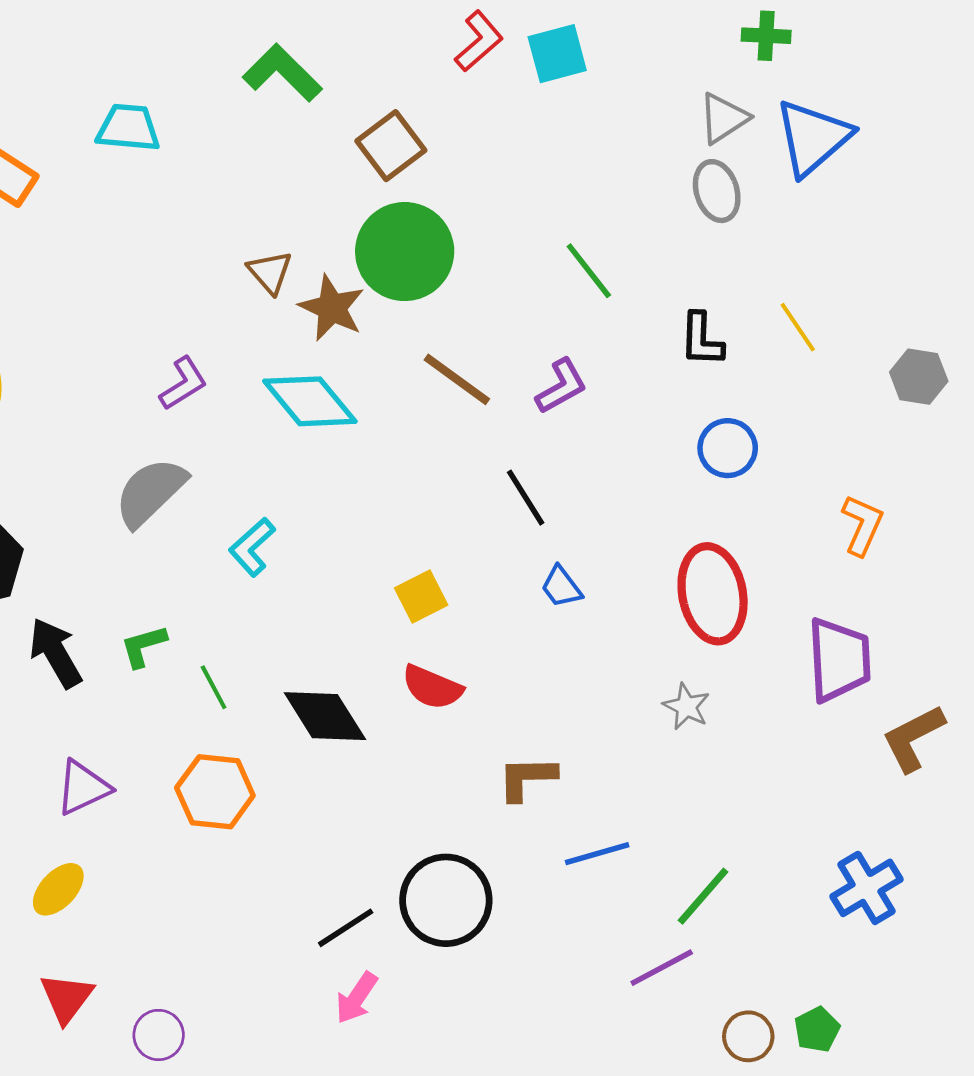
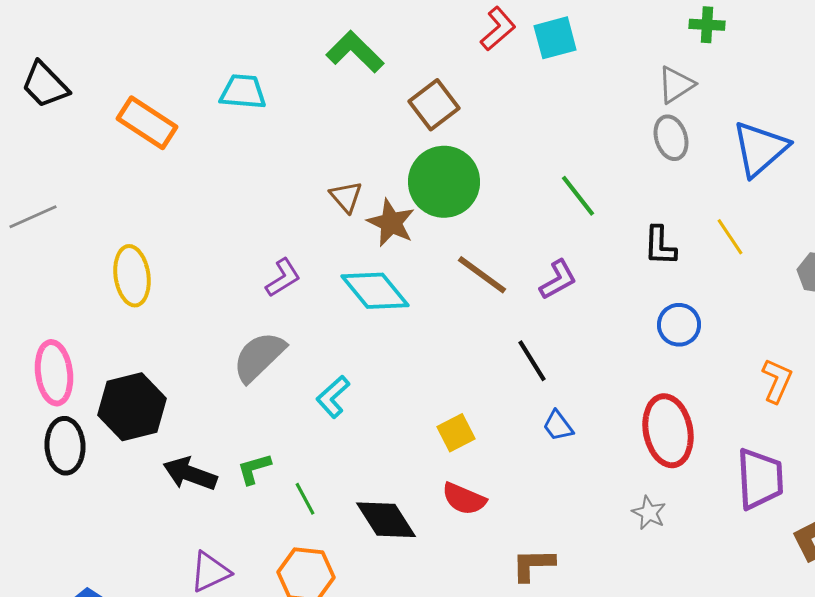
blue triangle: (813, 137) -> (760, 149), moved
black arrow: (56, 653) -> (190, 474), turned -40

